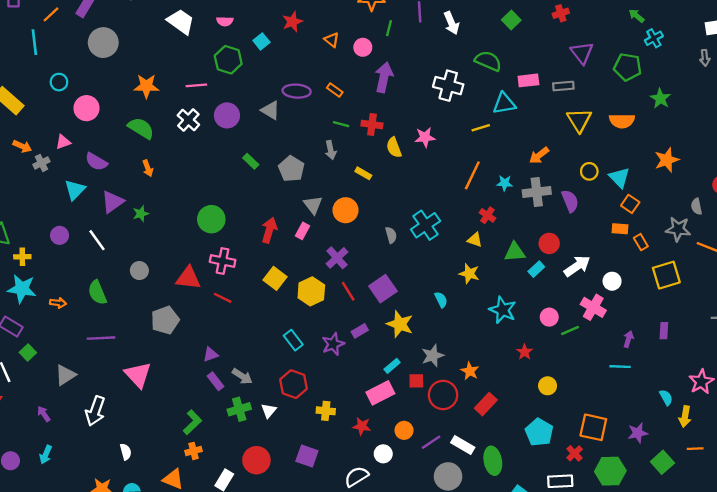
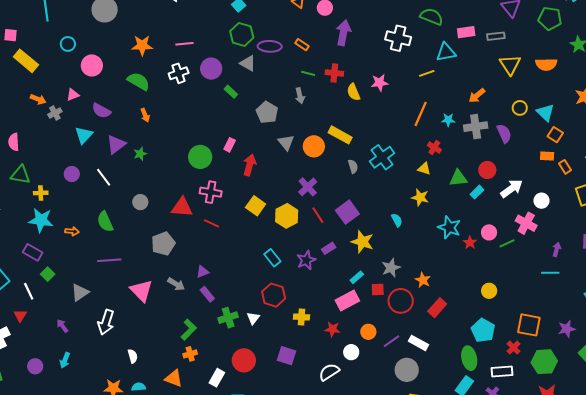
green hexagon: (228, 60) -> (242, 34), moved
white cross: (188, 120) -> (179, 73), turned 30
green rectangle: (251, 161) -> (231, 92), moved
yellow rectangle: (363, 173) -> (340, 135), moved, size x1.6
pink rectangle: (302, 231) -> (230, 145), moved
red star: (525, 352) -> (470, 243), moved
gray arrow: (242, 376) -> (176, 284), moved
green ellipse: (493, 461) -> (469, 358), moved

